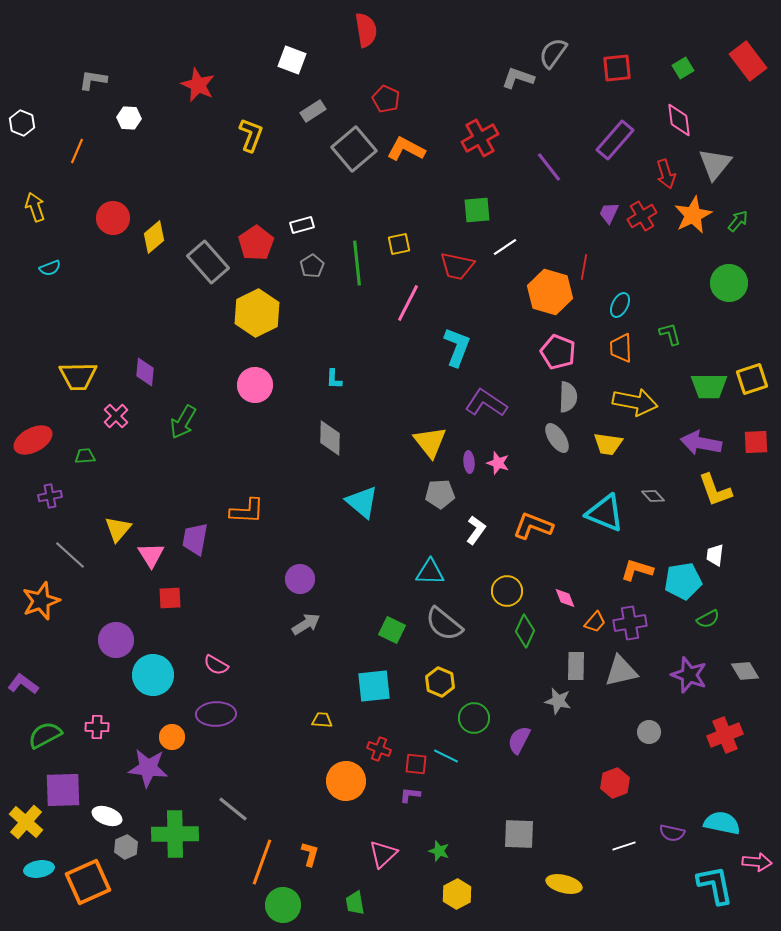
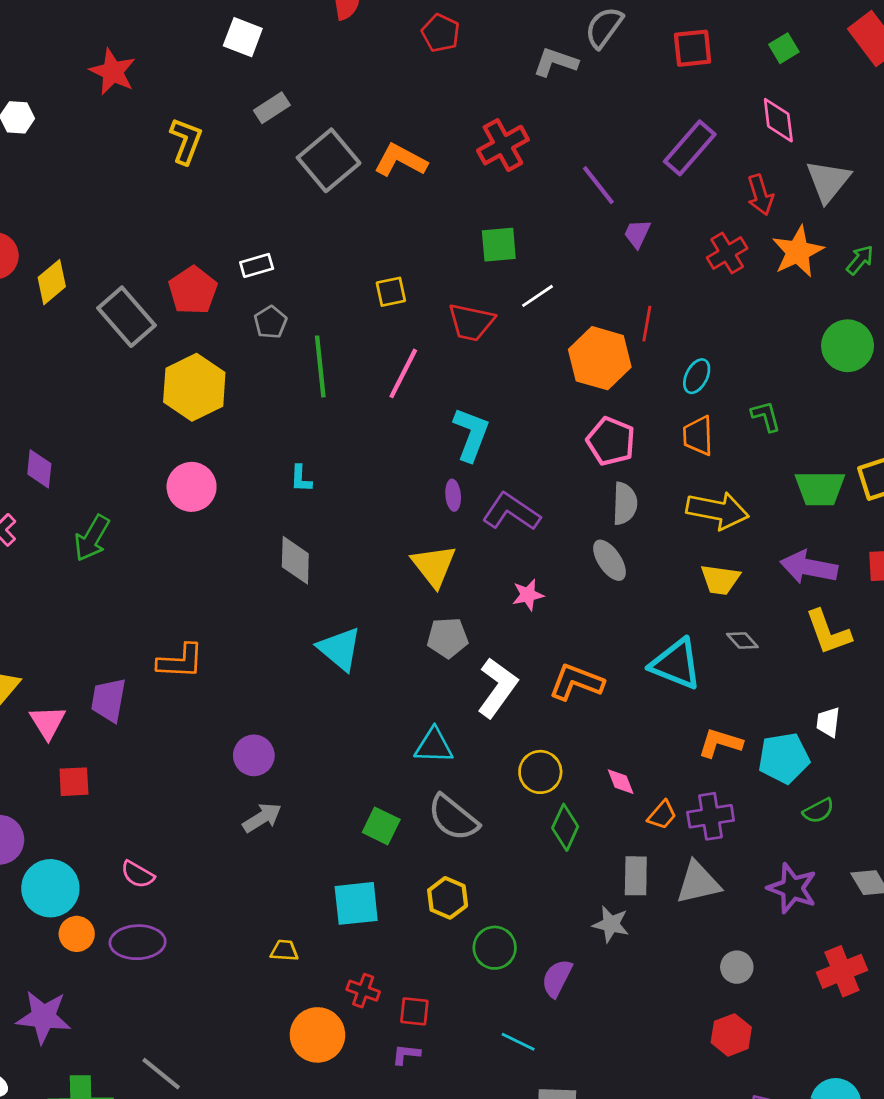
red pentagon: (386, 99) -> (441, 33), moved
purple trapezoid: (609, 213) -> (637, 234), moved
green line: (357, 263) -> (320, 366), moved
yellow trapezoid: (608, 444) -> (720, 580), moved
purple ellipse: (469, 462) -> (453, 495), moved
pink star: (498, 463) -> (528, 595), turned -30
white L-shape: (476, 530) -> (497, 688), size x1.5
orange circle: (172, 737) -> (77, 934), moved
cyan line: (446, 756) -> (518, 1042), moved
red hexagon: (615, 783) -> (731, 1035), moved

